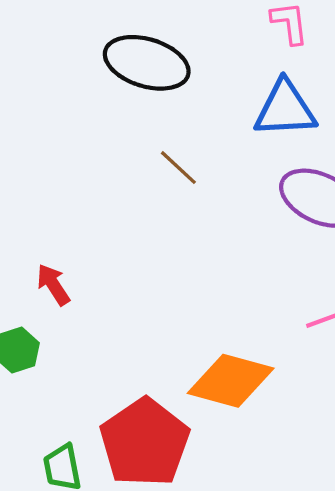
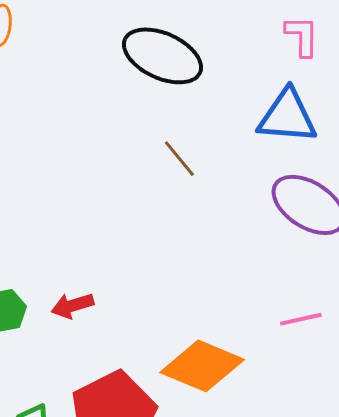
red arrow: (53, 285) -> (72, 306), moved, turned -81

